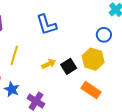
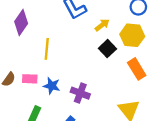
yellow arrow: (49, 64) -> (102, 25), moved
orange rectangle: (91, 90) -> (137, 69), turned 36

